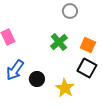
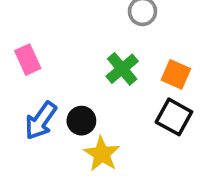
black circle: (37, 79) -> (81, 121), moved
yellow star: (65, 88) -> (102, 154), moved

